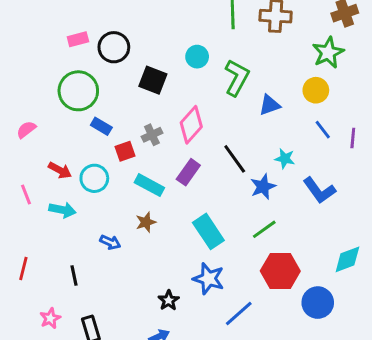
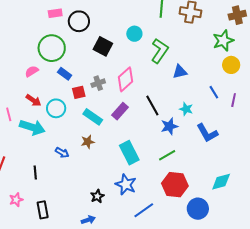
yellow circle: (316, 90) -> (231, 65), moved
pink semicircle: (26, 130) -> (32, 71), moved
cyan arrow: (62, 210) -> (32, 127), size x1.4

